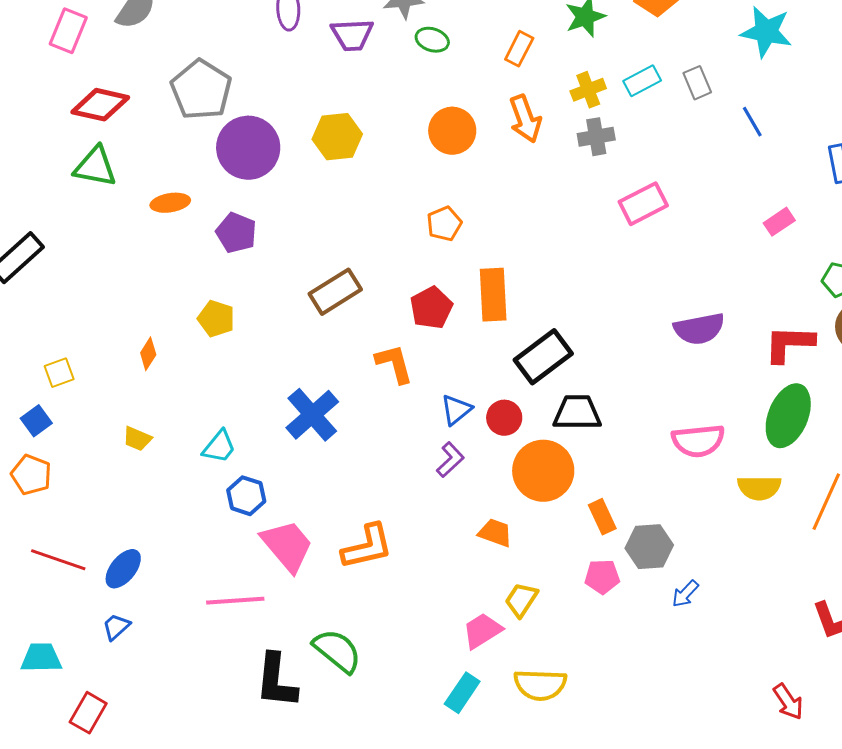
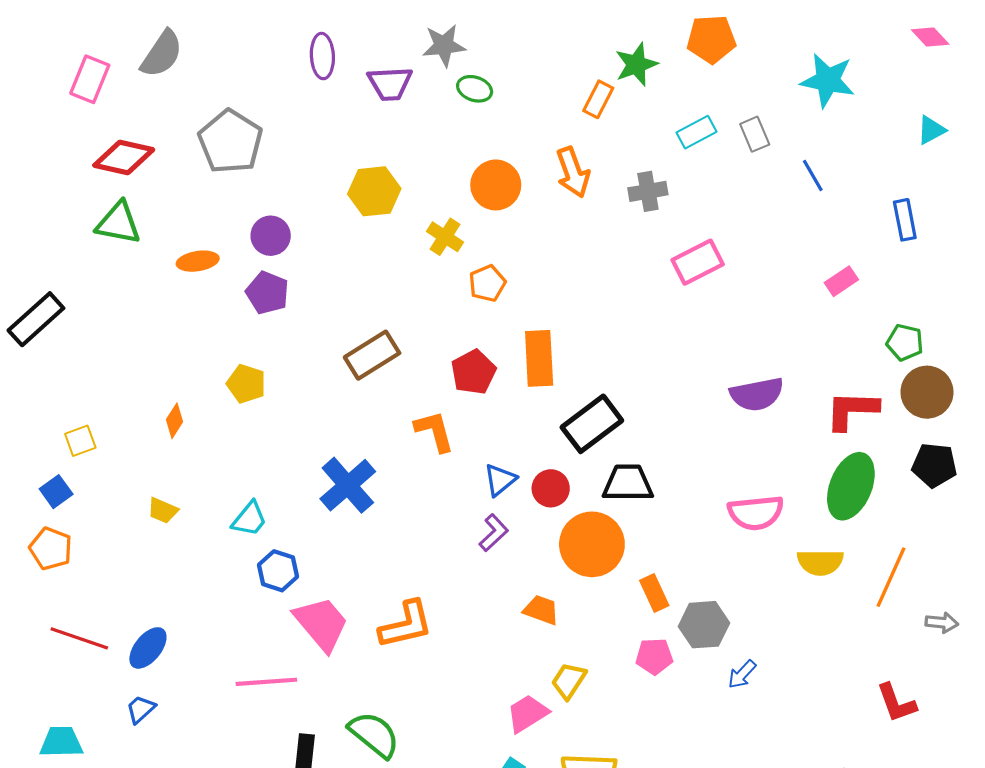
orange rectangle: (519, 49) -> (598, 99), moved
yellow cross: (588, 90) -> (445, 237), moved, turned -36
purple circle: (248, 148) -> (271, 236), moved, size x0.6

